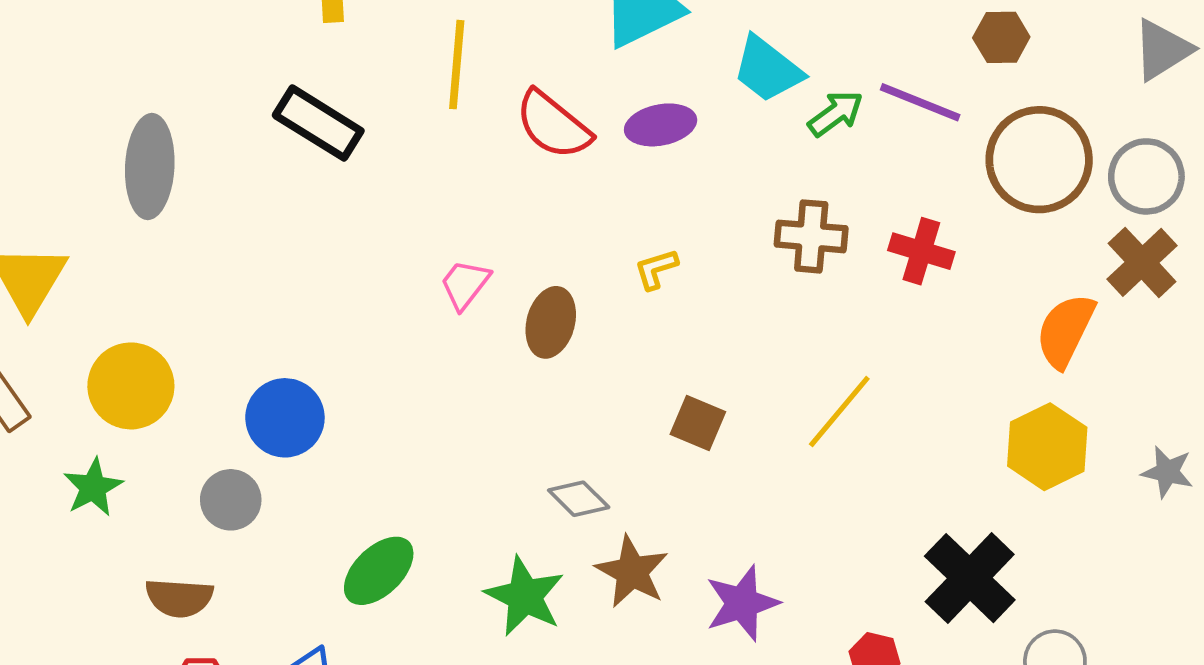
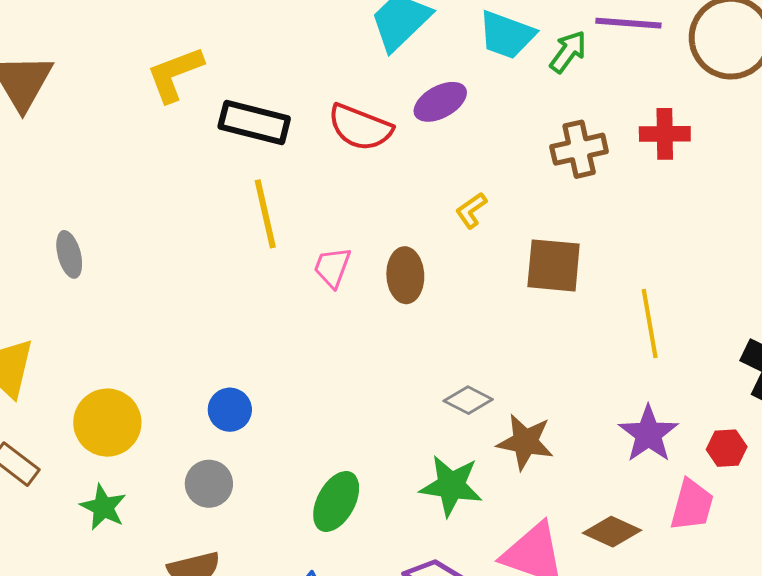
yellow line: (457, 65) -> (265, 214), moved
black rectangle: (318, 123) -> (254, 123), moved
gray ellipse: (150, 166) -> (69, 254), size x0.6
yellow line: (839, 412) -> (650, 323), moved, turned -32
blue circle: (285, 418) -> (230, 410), size x0.7
brown square: (698, 423) -> (554, 265), moved, size x1.4
purple star: (742, 603) -> (648, 434), moved

